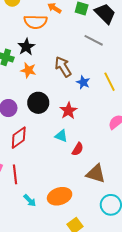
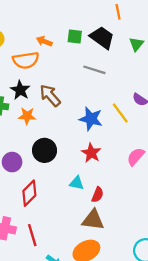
brown arrow: (63, 67) -> (50, 96), moved
blue star: (83, 82) -> (91, 119), size x1.5
red star: (68, 111) -> (91, 153), moved
brown triangle: (96, 174) -> (93, 220), moved

